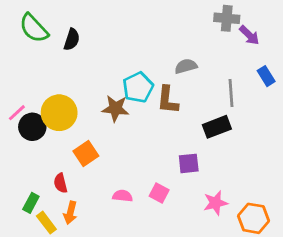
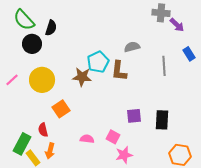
black circle: (32, 127) -> (32, 44), moved
black rectangle: (217, 127) -> (162, 120), moved, turned -66
green rectangle: (31, 203) -> (22, 144), size x1.5
pink star: (215, 203) -> (124, 155), moved

